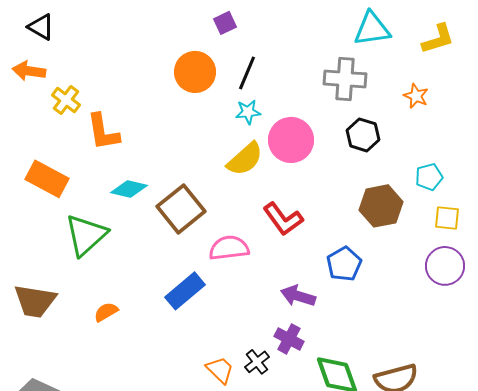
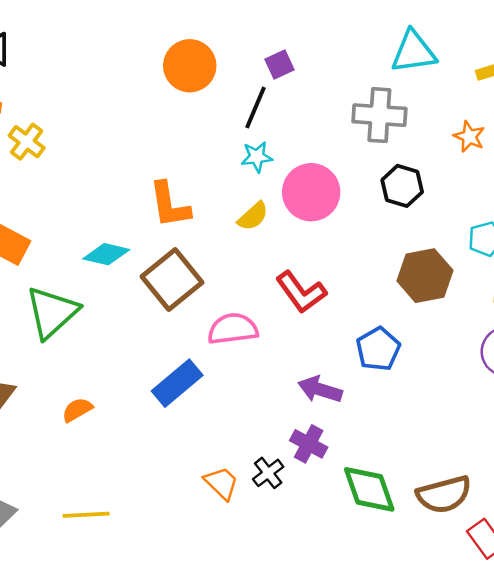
purple square: (225, 23) -> (280, 64), moved
orange circle: (195, 72) -> (190, 66), moved
orange L-shape: (103, 132) -> (170, 205), moved
yellow semicircle: (245, 159) -> (253, 216), size x0.7

